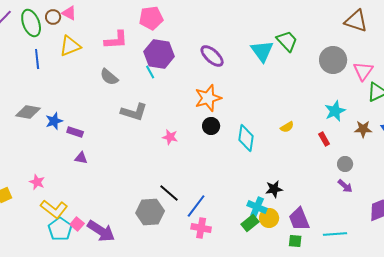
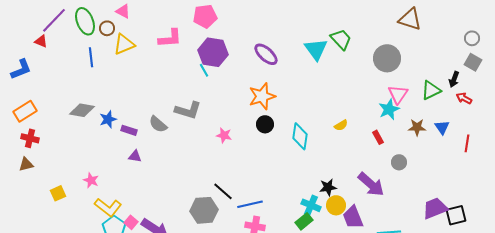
brown circle: (53, 17) -> (107, 28), moved
pink triangle: (363, 71) -> (398, 94), moved
gray semicircle: (109, 77) -> (158, 124), moved
purple arrow: (345, 186) -> (371, 184), moved, size x1.8
blue line: (196, 206) -> (250, 204), turned 40
yellow circle: (269, 218) -> (336, 205), moved

